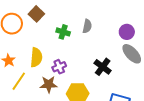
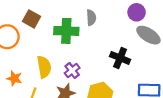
green cross: (63, 32) -> (66, 31), size x1.5

